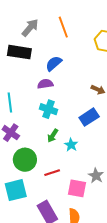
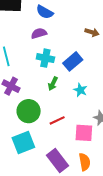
blue semicircle: (54, 63) -> (45, 12), turned -102
blue rectangle: (89, 117) -> (73, 61), moved
cyan star: (71, 145) -> (80, 90), moved

